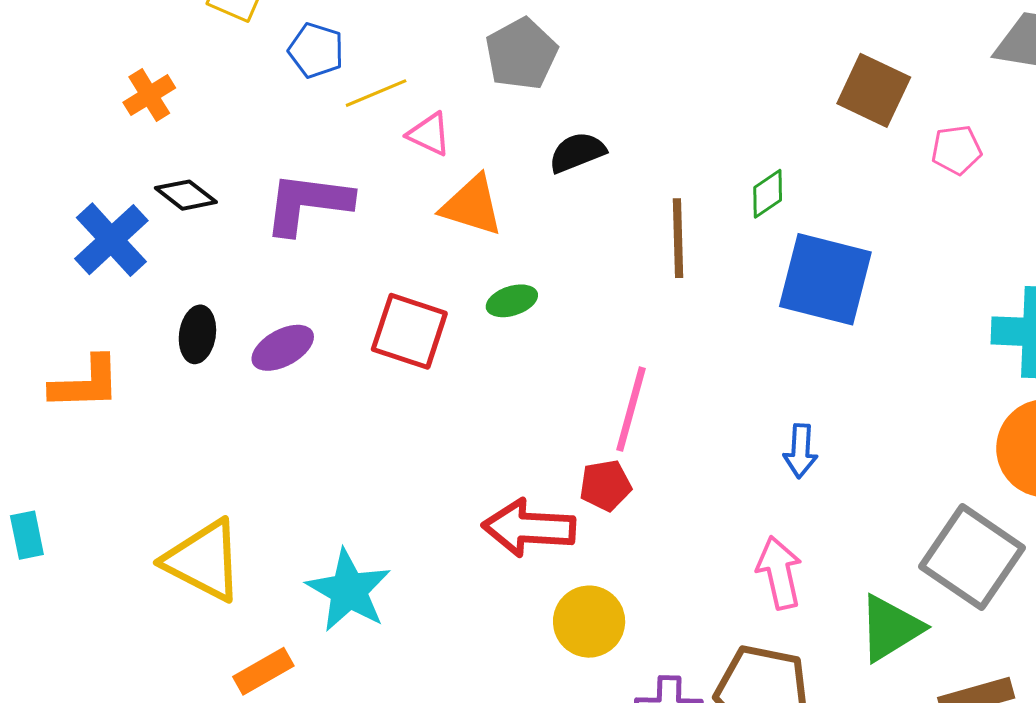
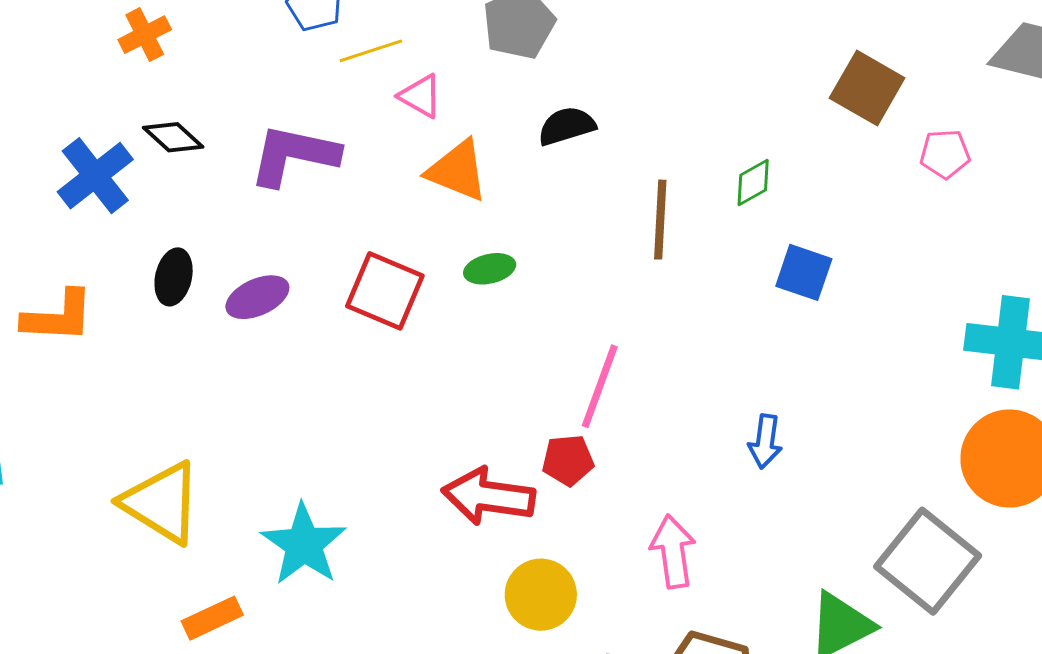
blue square: (825, 279) -> (804, 272), size x0.6
pink arrow: (779, 573) -> (673, 552), moved

